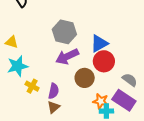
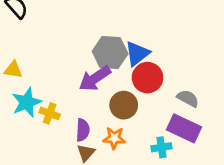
gray hexagon: (64, 32) -> (110, 53), moved
yellow cross: (32, 86) -> (50, 113), moved
orange star: (101, 101) -> (114, 138), moved

